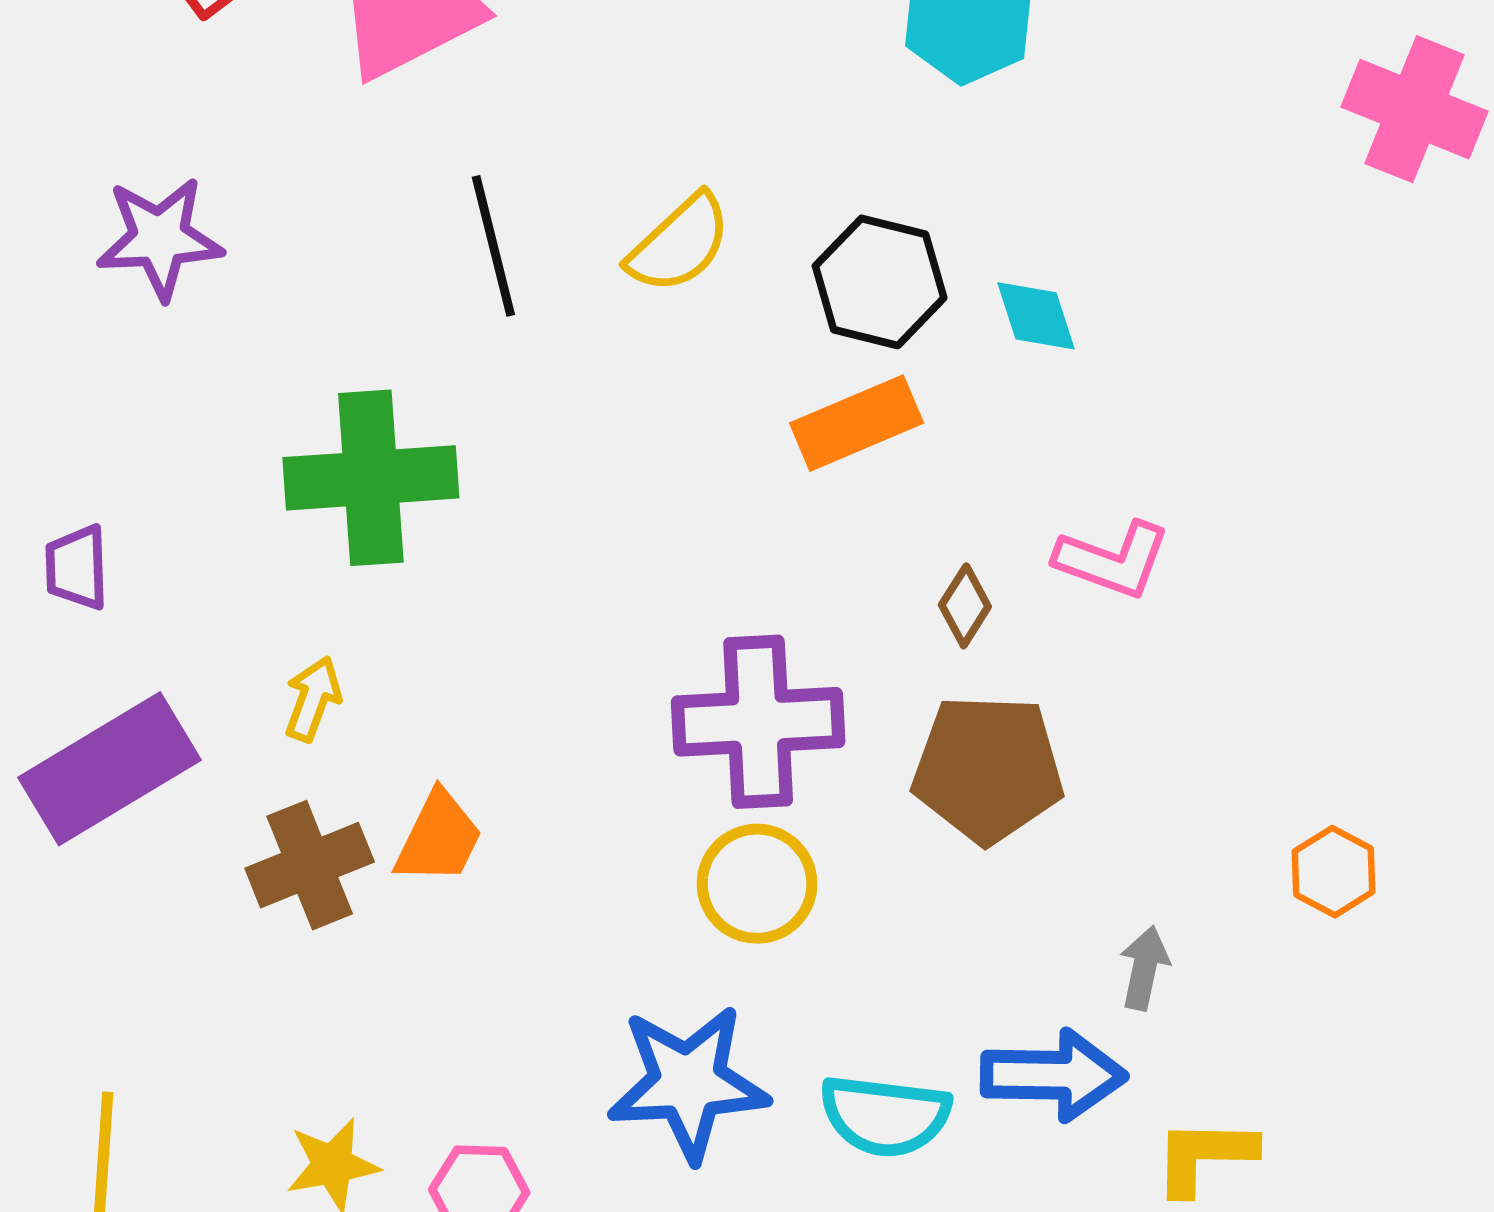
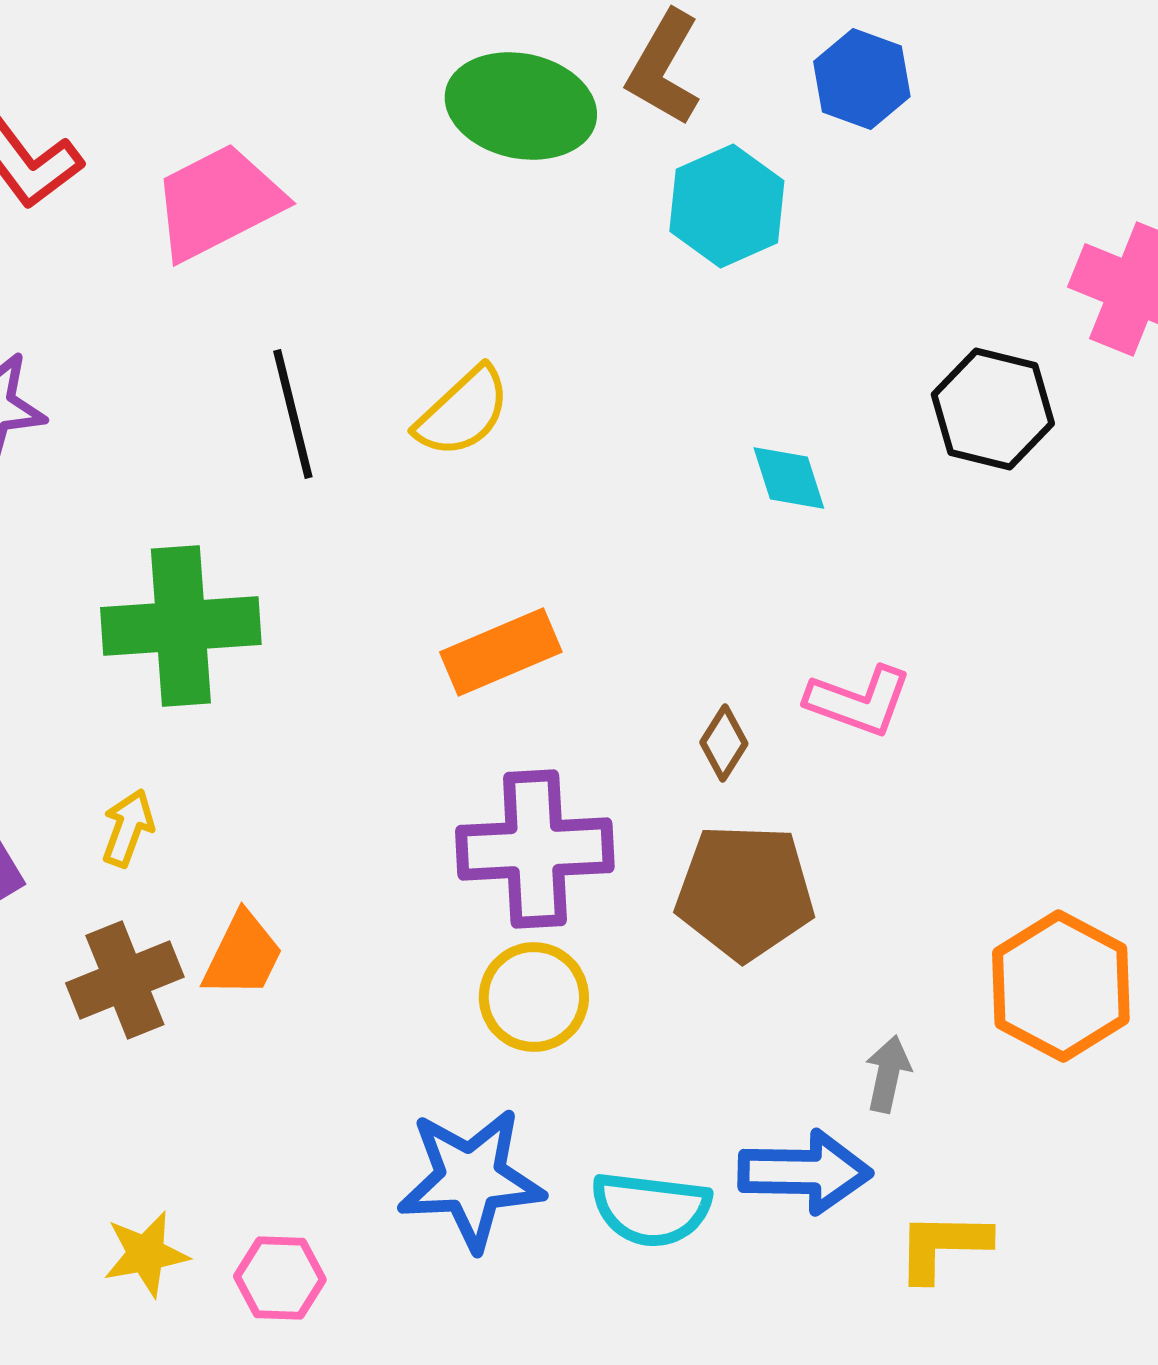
black hexagon: (880, 282) -> (993, 409), moved
orange rectangle: (857, 423) -> (501, 652), moved
orange hexagon: (1334, 872) -> (1061, 986), size x1.8

